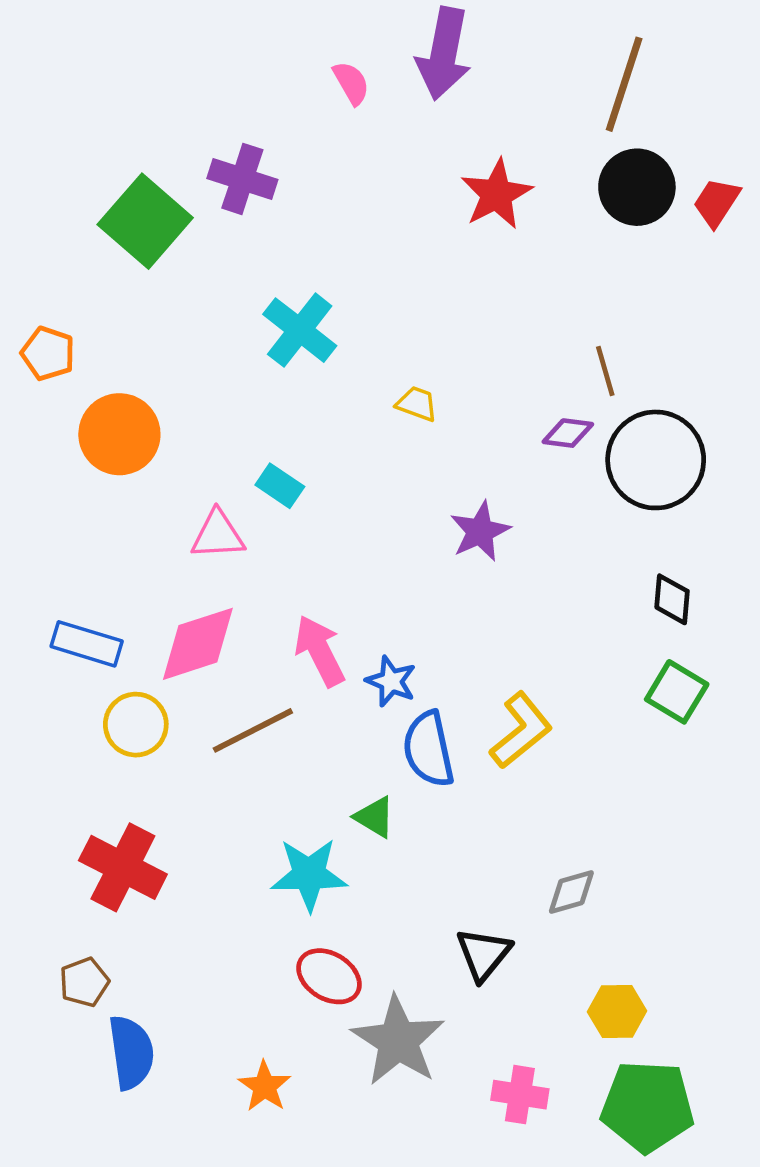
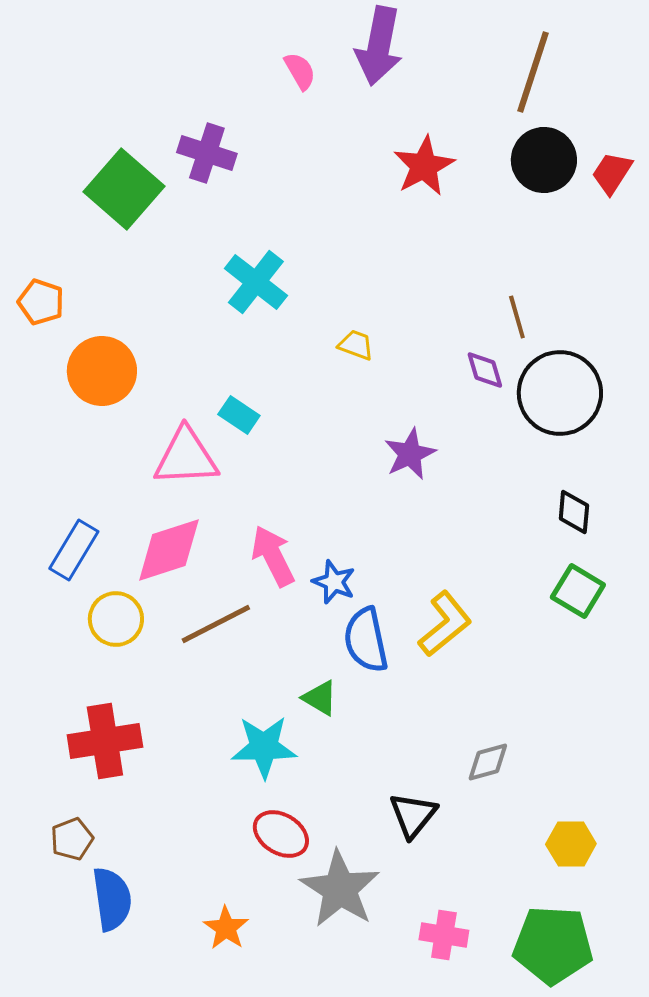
purple diamond: (568, 433) -> (485, 370), turned 66
pink triangle: (218, 535) -> (186, 457), size x1.4
blue rectangle: (87, 644) -> (74, 550), turned -76
red cross: (123, 867) -> (105, 741), turned -36
yellow hexagon: (617, 1011) -> (571, 844), moved

